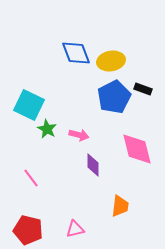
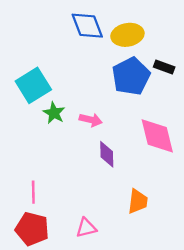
cyan square: (29, 105) -> (33, 85), turned 32
pink line: (31, 178) -> (33, 192), moved, turned 36

